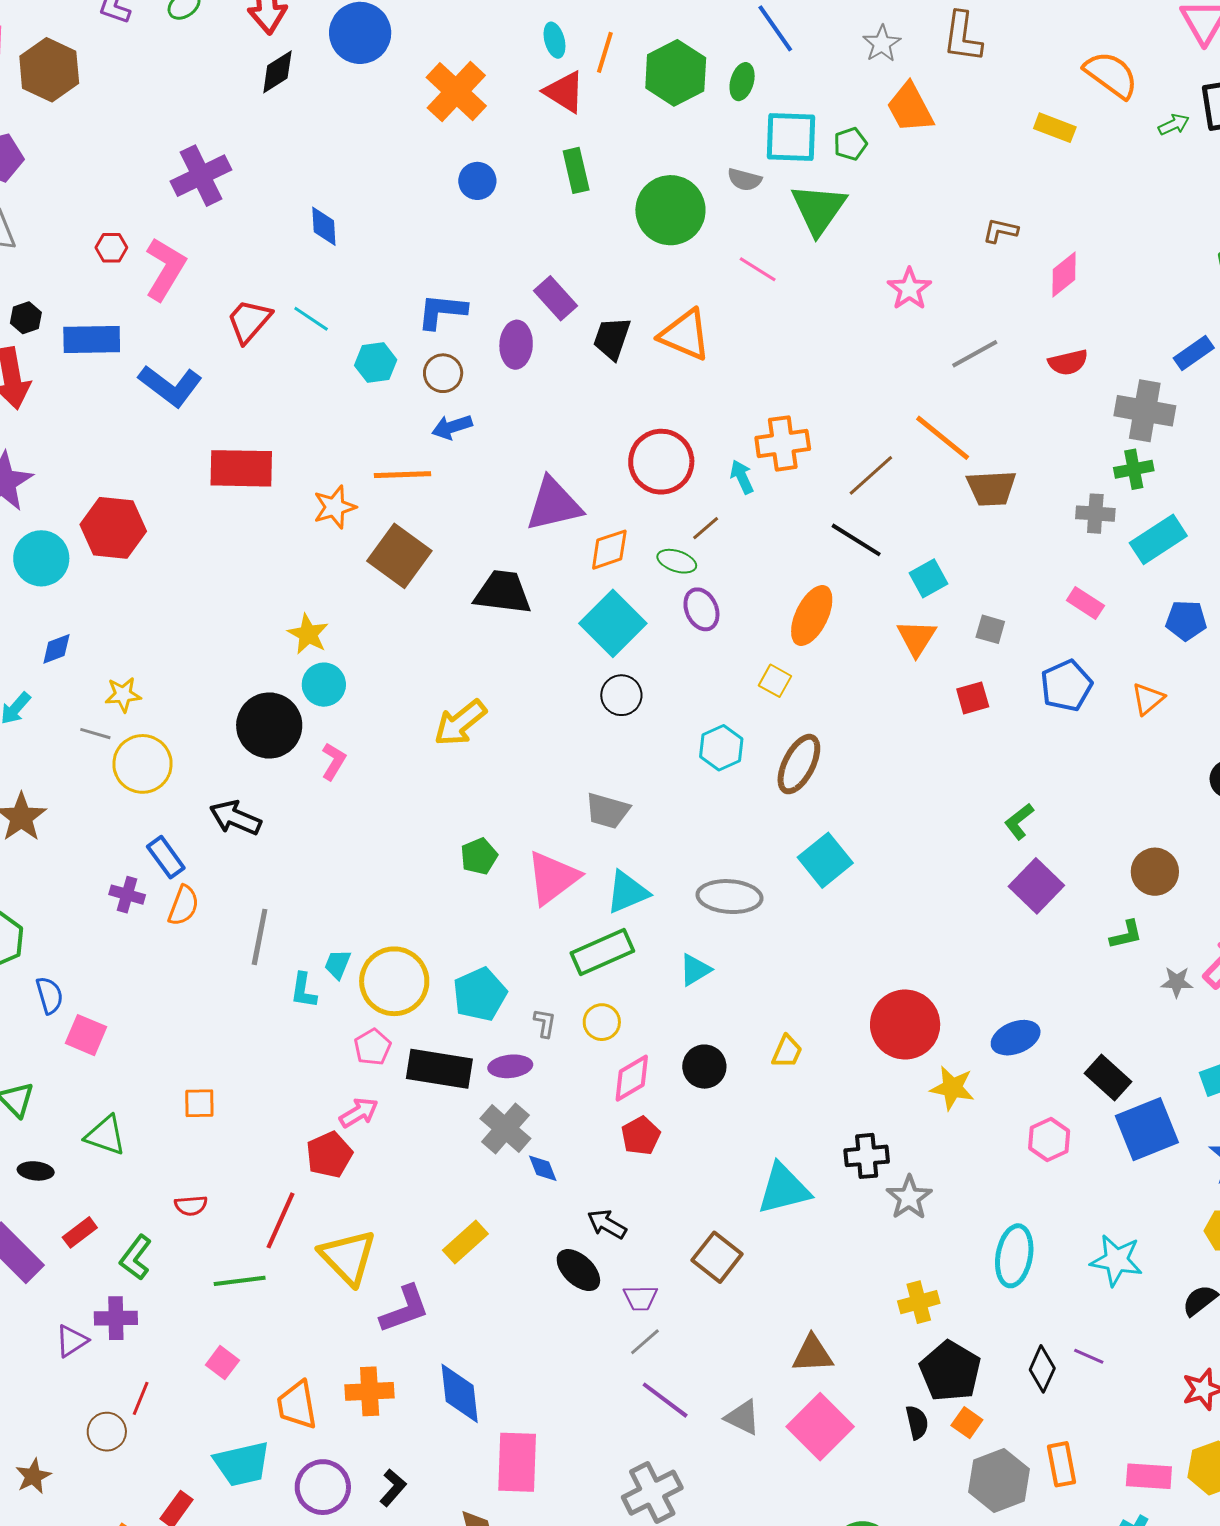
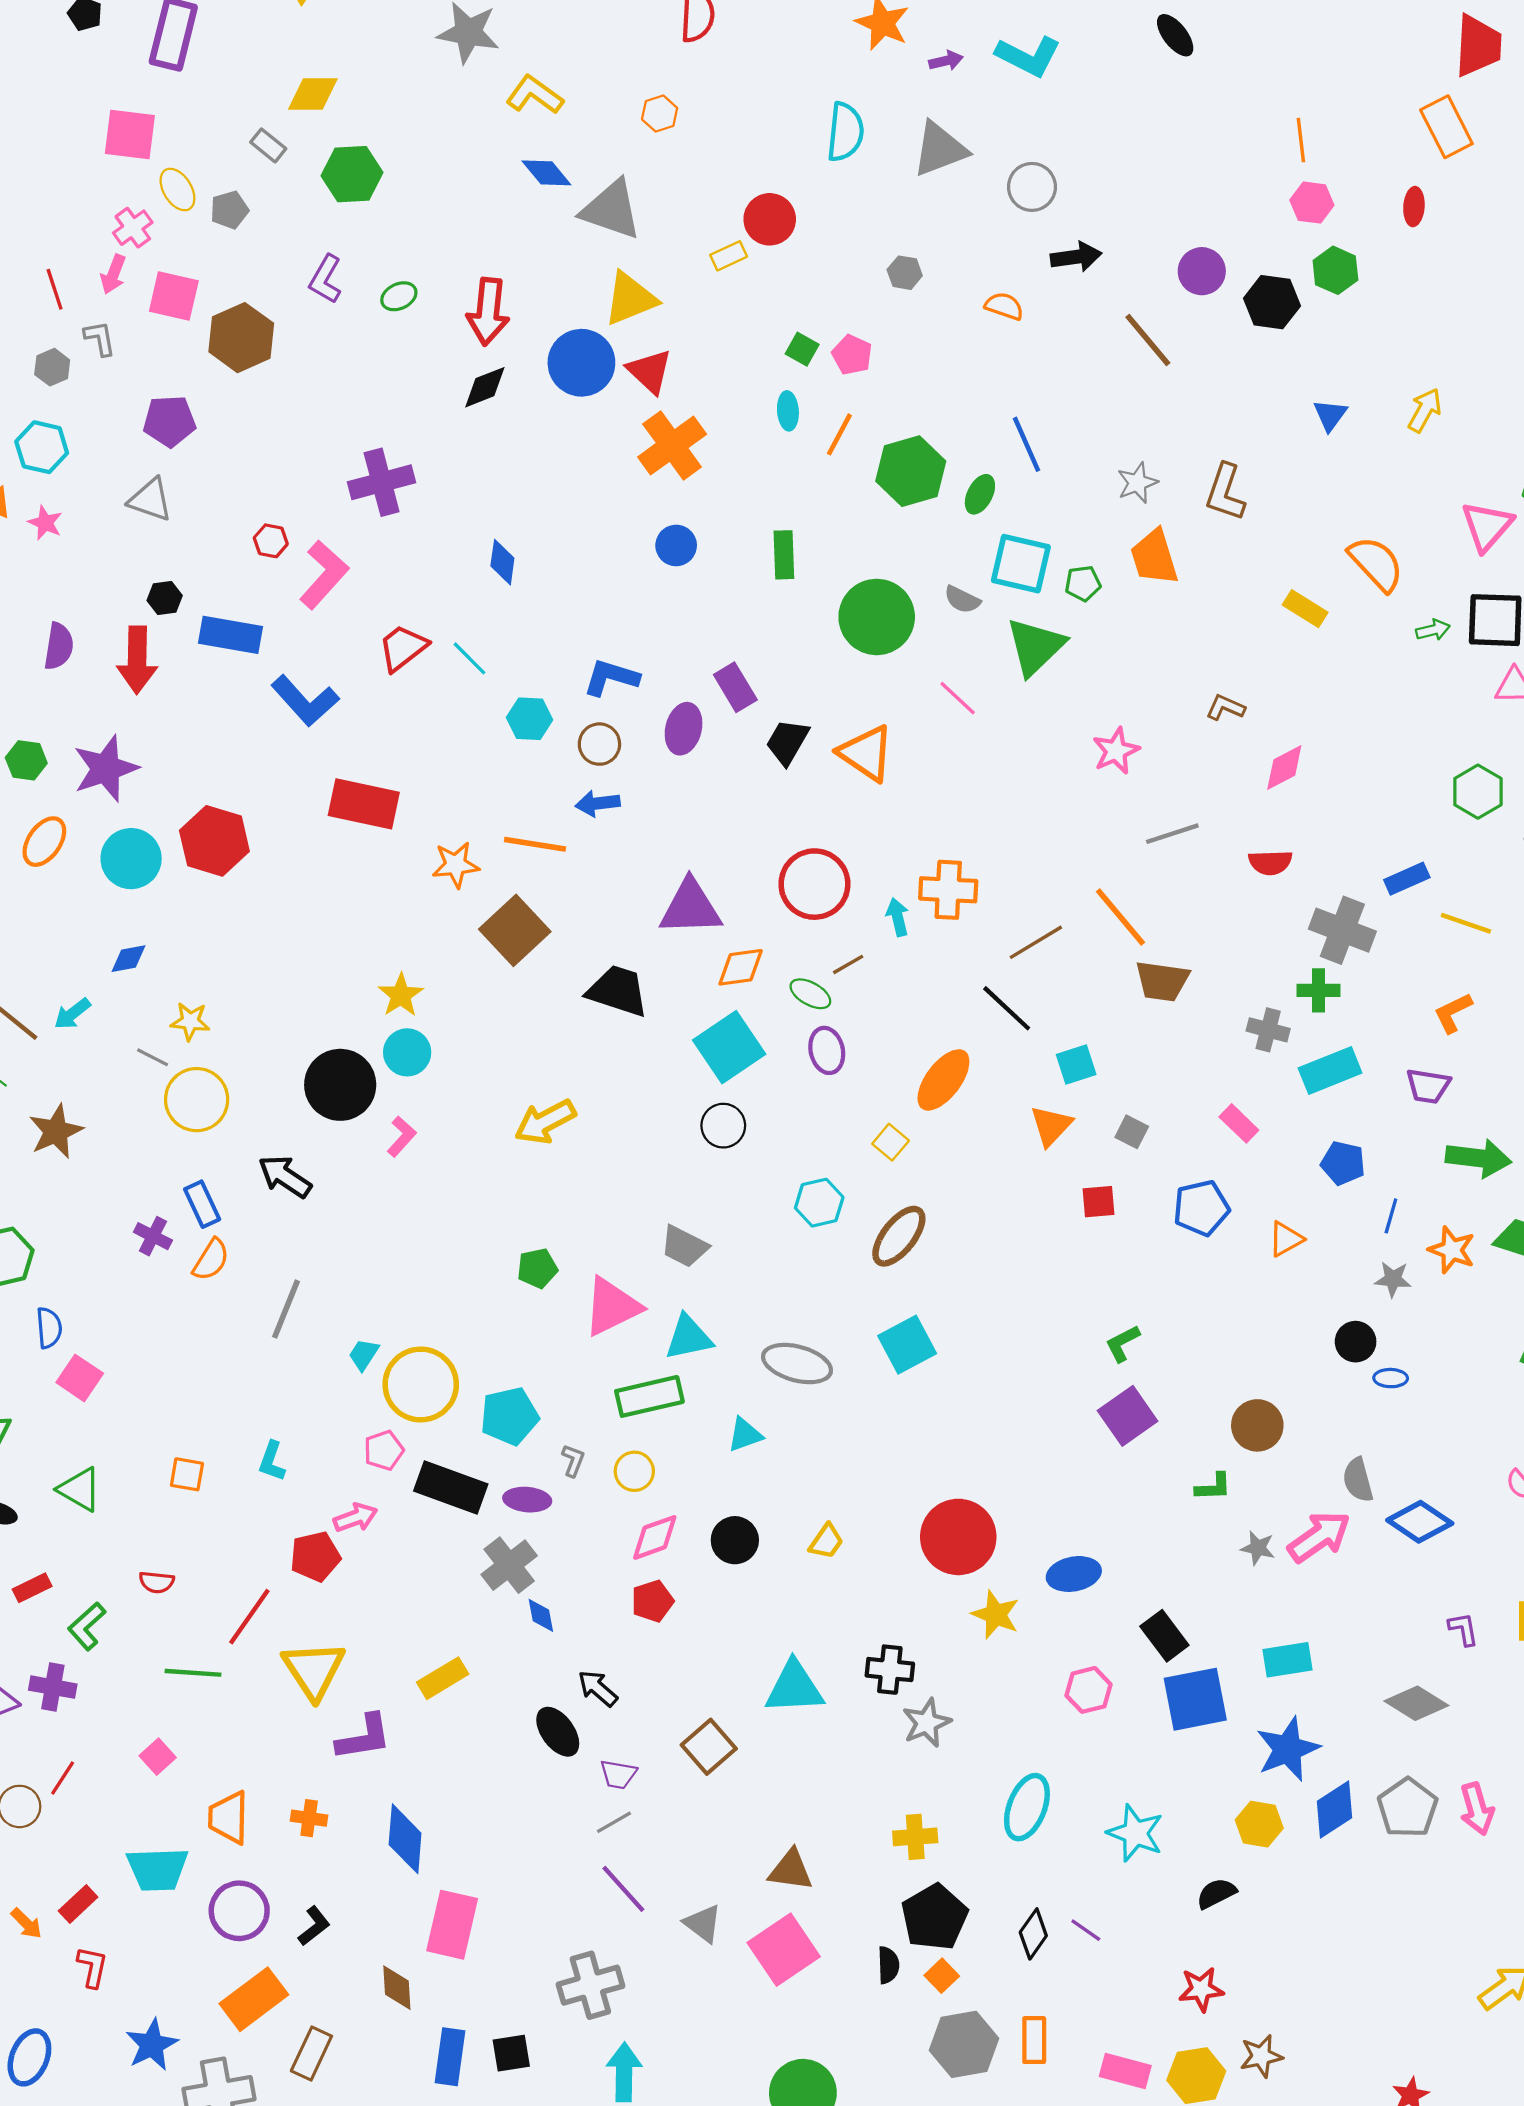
red triangle: (564, 92) -> (650, 371), moved
cyan L-shape: (304, 990) -> (272, 1461), moved
orange cross: (370, 1391) -> (309, 1818), size x0.7

